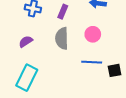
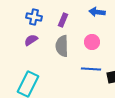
purple semicircle: (26, 41) -> (31, 40), moved

